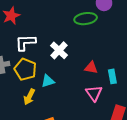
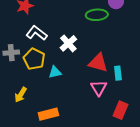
white L-shape: (25, 42) -> (37, 33), turned 35
red triangle: (91, 68) -> (98, 63), size x1.5
yellow arrow: (29, 97) -> (21, 95), moved

